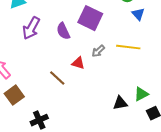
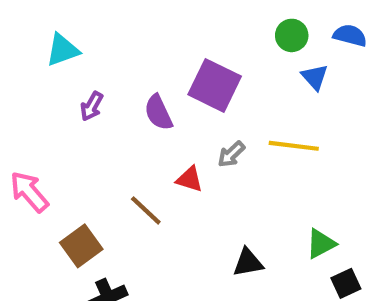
purple arrow: (31, 28) -> (92, 106), size x0.6
brown square: (14, 95) -> (81, 246), moved
black triangle: (120, 103) -> (248, 263), moved

